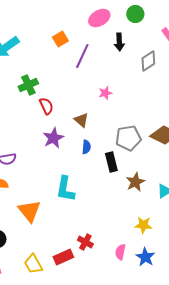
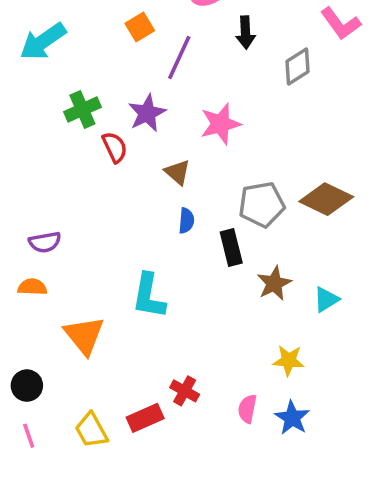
pink star: (105, 93) -> (220, 124), size x1.6
purple star: (53, 138) -> (147, 113), moved

